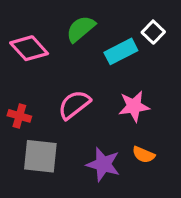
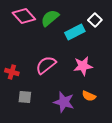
pink diamond: (29, 48) -> (24, 16), moved
gray square: (40, 156) -> (25, 97), size x0.6

